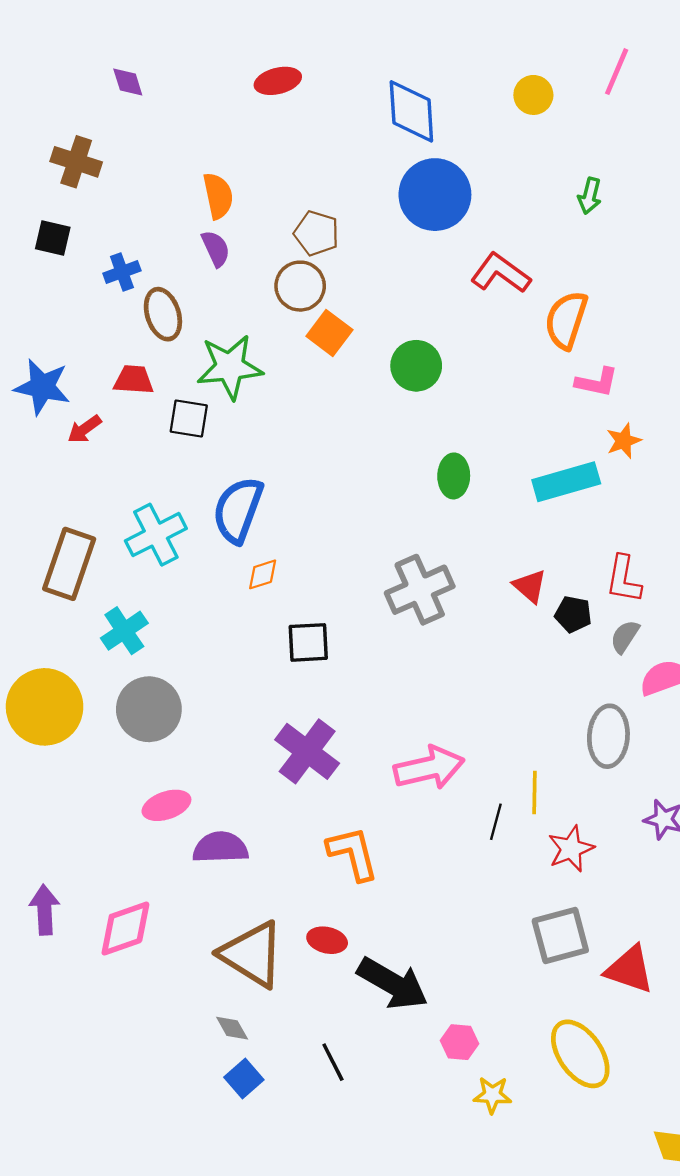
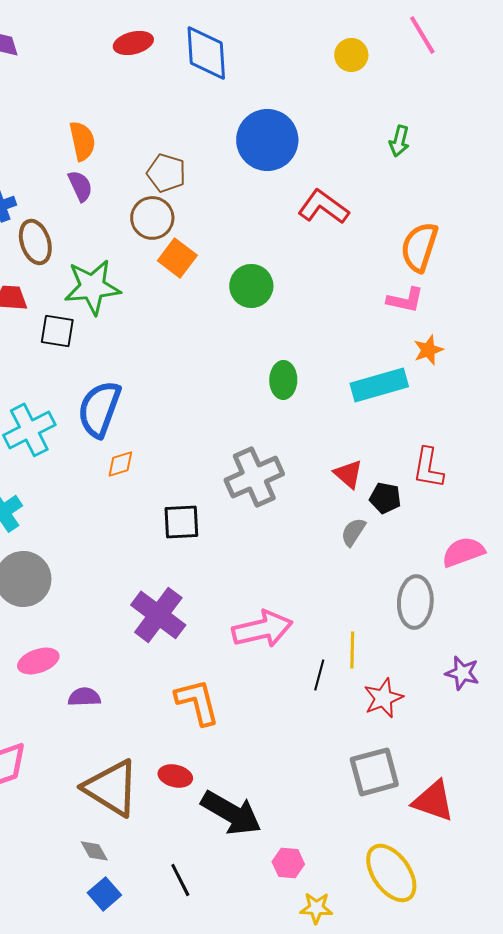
pink line: (617, 72) -> (422, 35), turned -54
blue diamond: (411, 111) -> (206, 53), moved
orange semicircle: (566, 320) -> (419, 247), moved
gray semicircle: (625, 637) -> (353, 532), moved
black square: (308, 642) -> (181, 522), moved
purple semicircle: (220, 848) -> (84, 697), size x0.7

